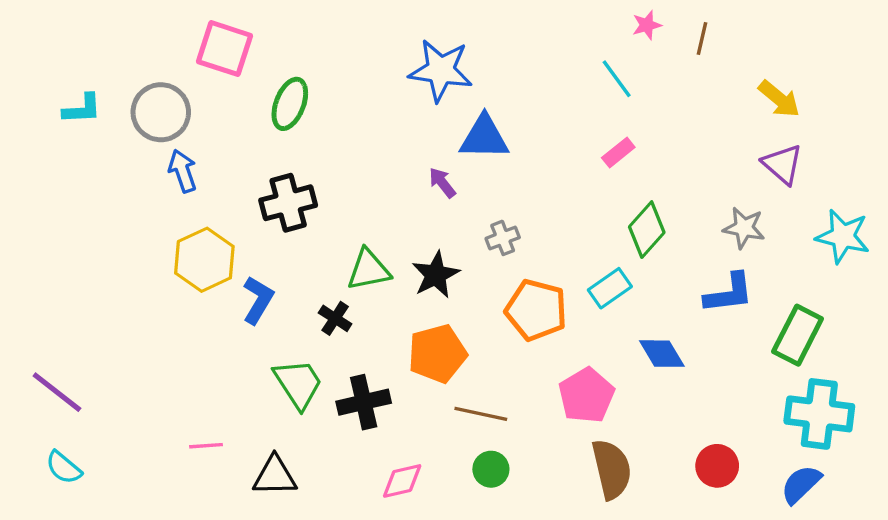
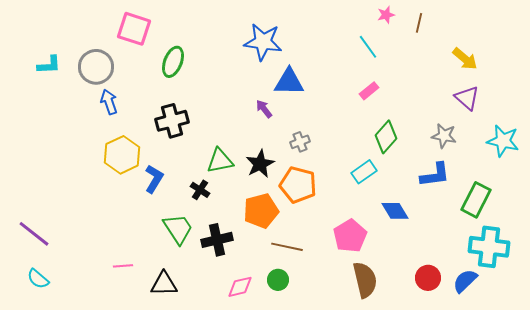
orange pentagon: (536, 310) -> (298, 185), moved
green circle: (491, 469) -> (278, 280), moved
blue semicircle: (801, 484) -> (465, 281), moved

